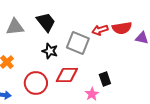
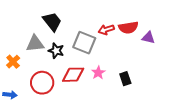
gray triangle: (15, 27) -> (35, 44), moved
black rectangle: (105, 79) -> (125, 79), moved
pink star: (92, 94) -> (98, 73), moved

